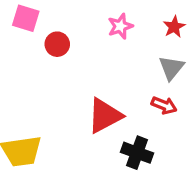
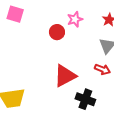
red circle: (57, 44) -> (57, 32), moved

